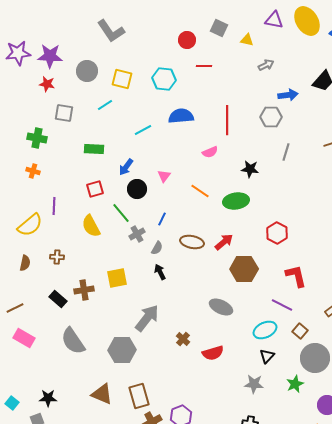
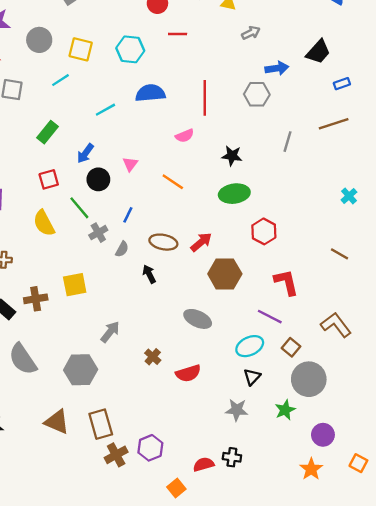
green rectangle: (94, 149) -> (48, 132), turned -54
gray line: (286, 152) -> (287, 142), moved
green ellipse: (236, 201) -> (234, 194), moved
black arrow: (160, 272) -> (149, 274), moved
gray arrow: (147, 318) -> (110, 332), size x0.7

